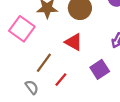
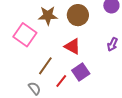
purple square: (100, 69) -> (81, 72), moved

